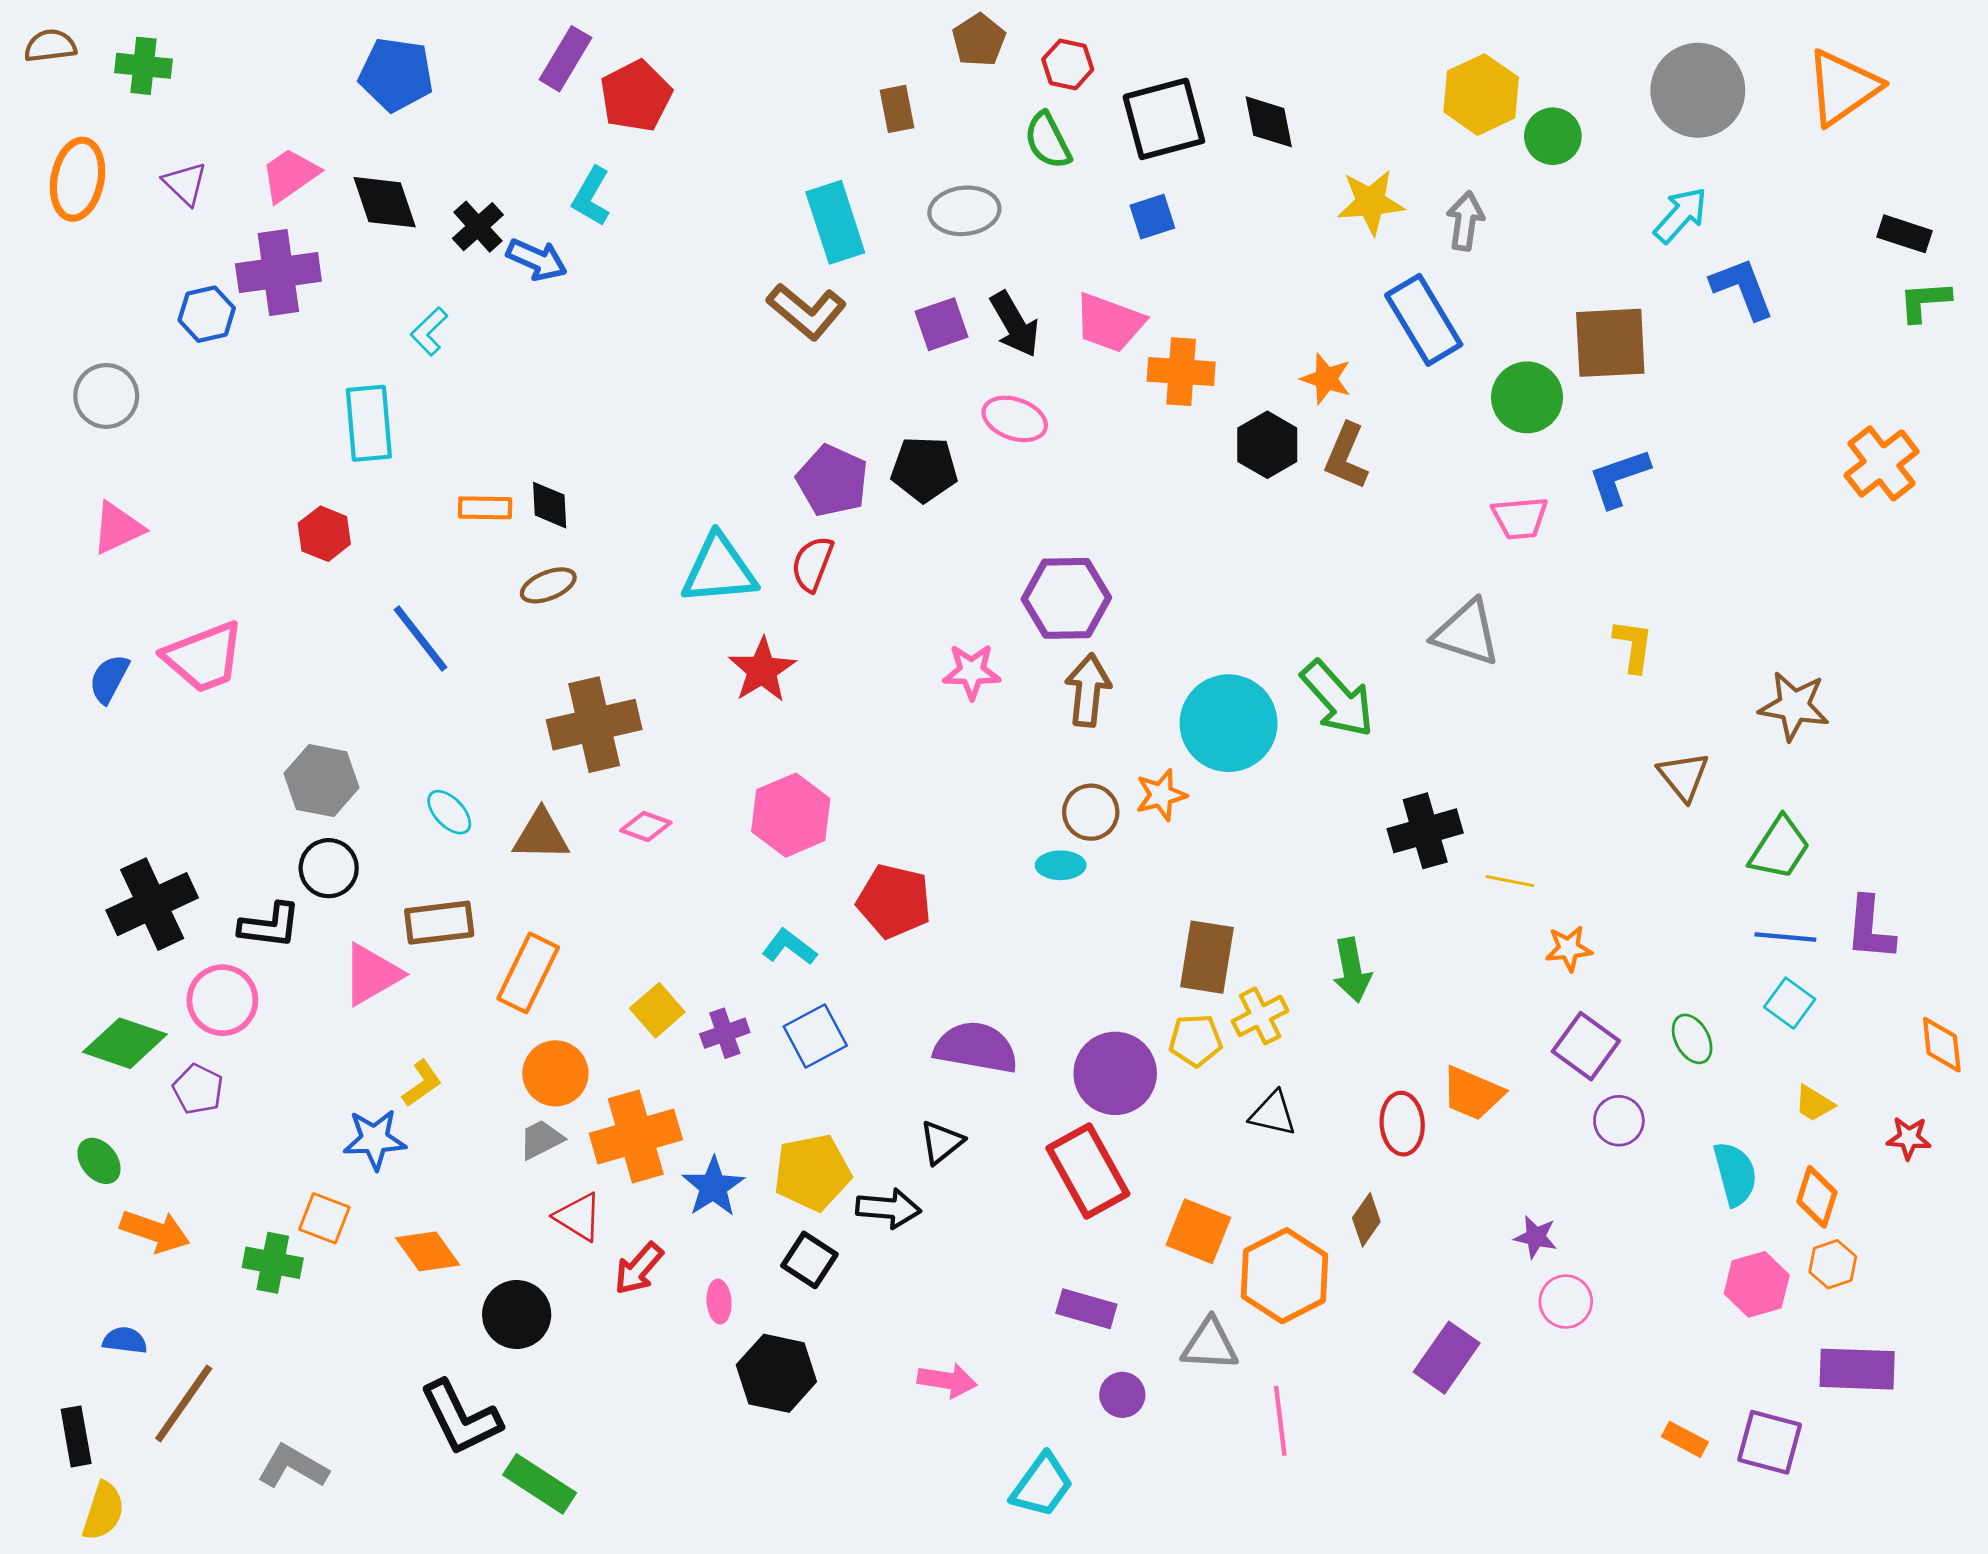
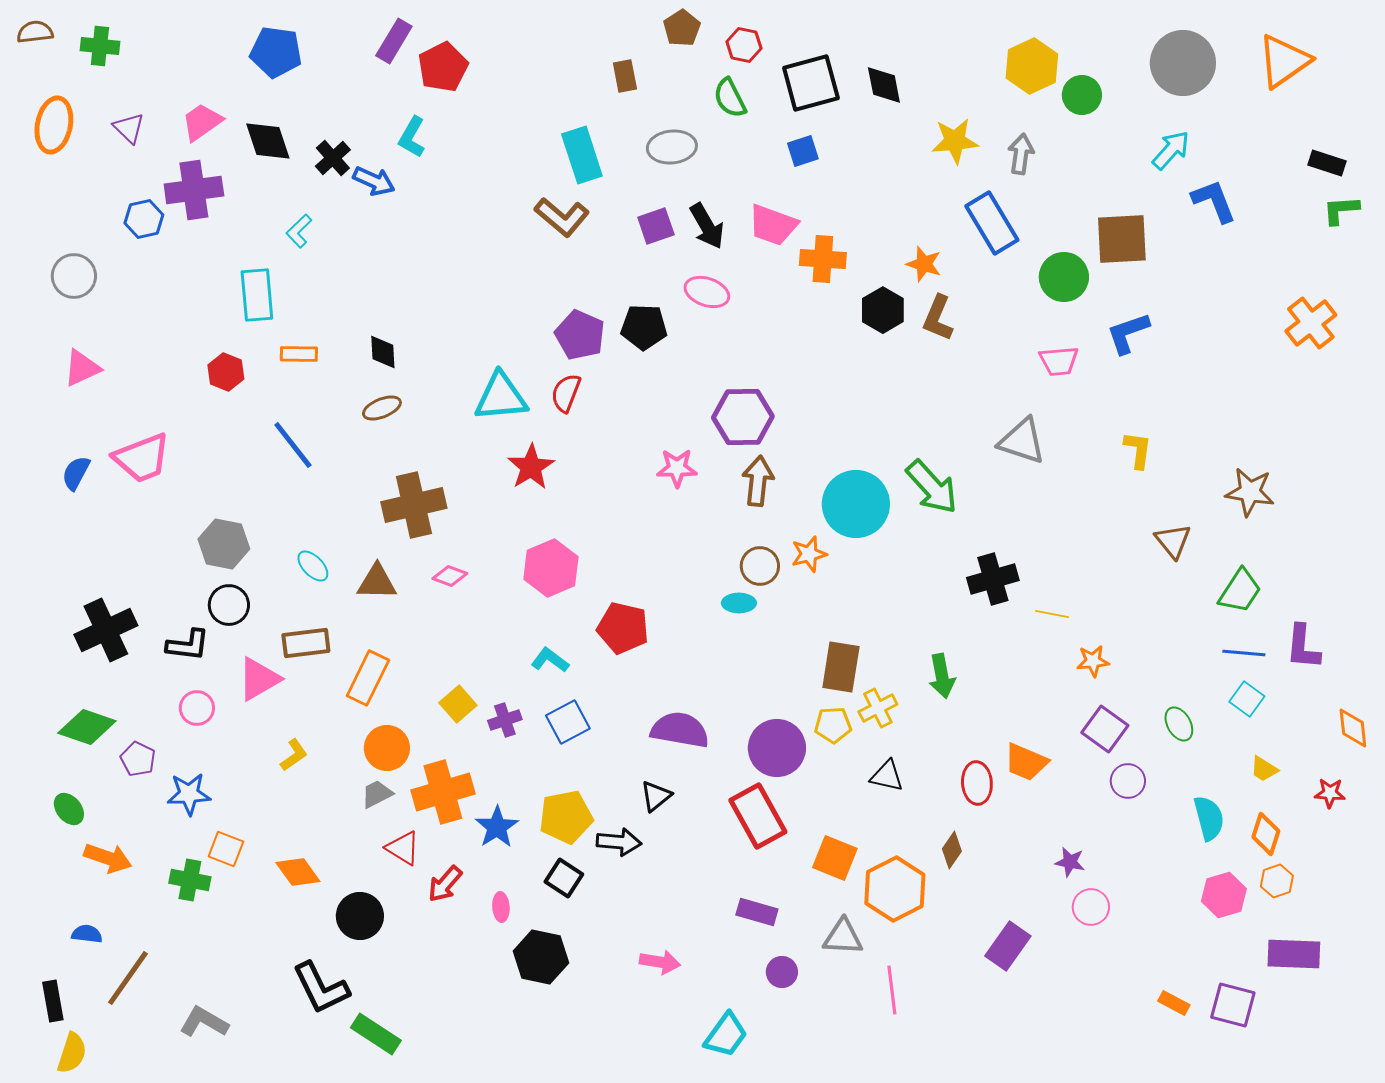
orange rectangle: (485, 508) -> (299, 354), moved
pink circle: (222, 1000) -> (197, 708), moved, size x0.7
blue star: (375, 1139) -> (189, 794), moved

